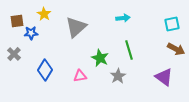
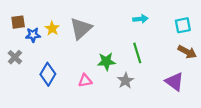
yellow star: (44, 14) -> (52, 28), moved
cyan arrow: (123, 18) -> (140, 19), moved
green star: (100, 58) -> (106, 61), turned -30

